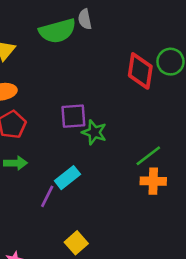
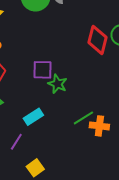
green line: (148, 156) -> (83, 118), moved
purple line: (47, 196) -> (16, 142), moved

